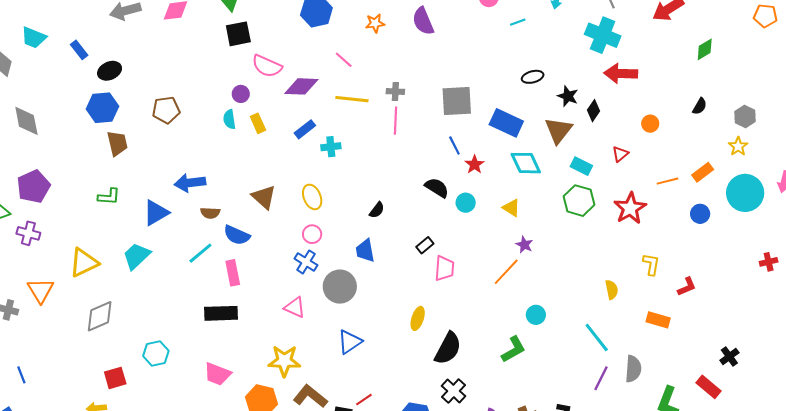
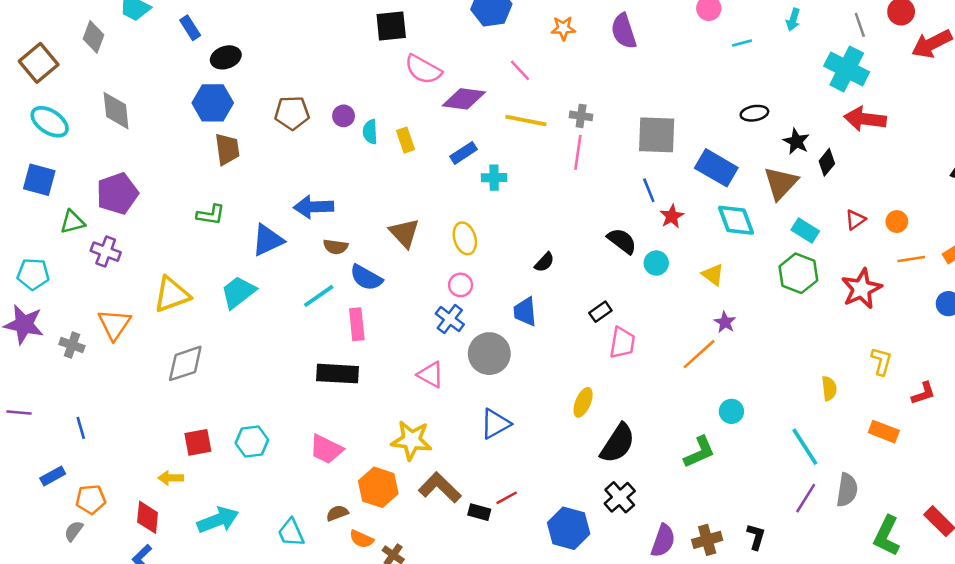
purple circle: (241, 94) -> (344, 116), moved
orange circle: (650, 124) -> (897, 222), moved
cyan hexagon: (156, 353) -> (252, 442), moved

